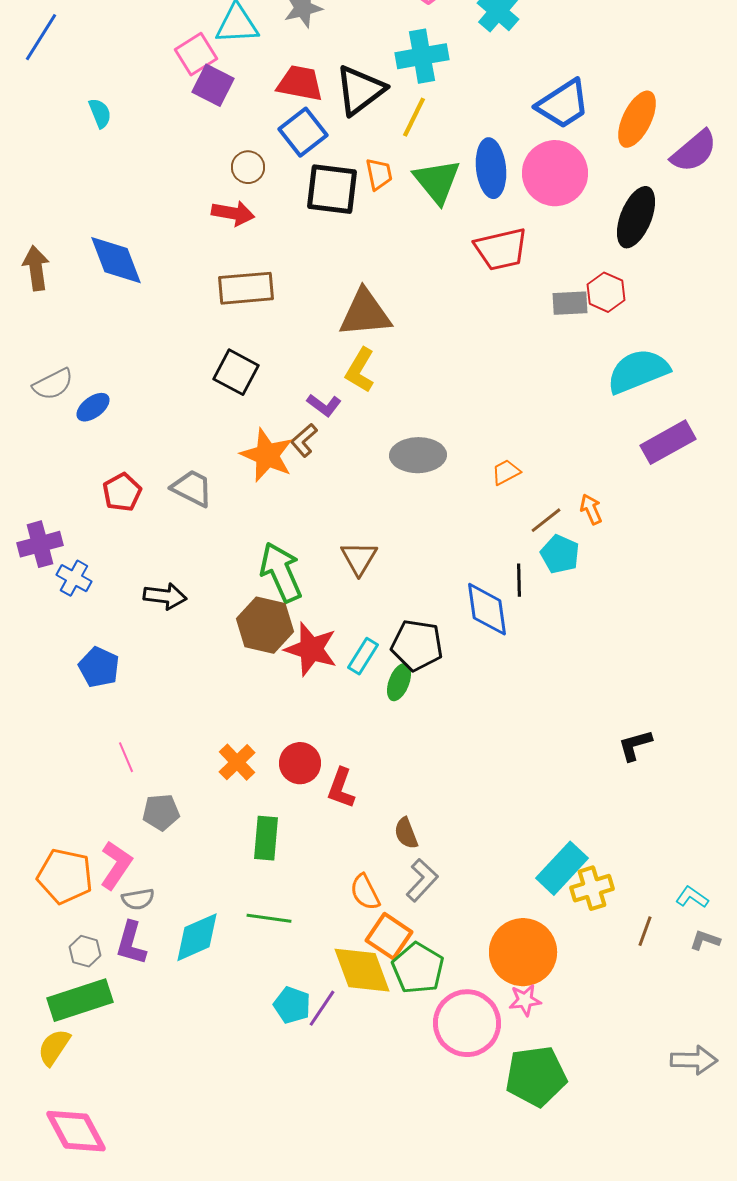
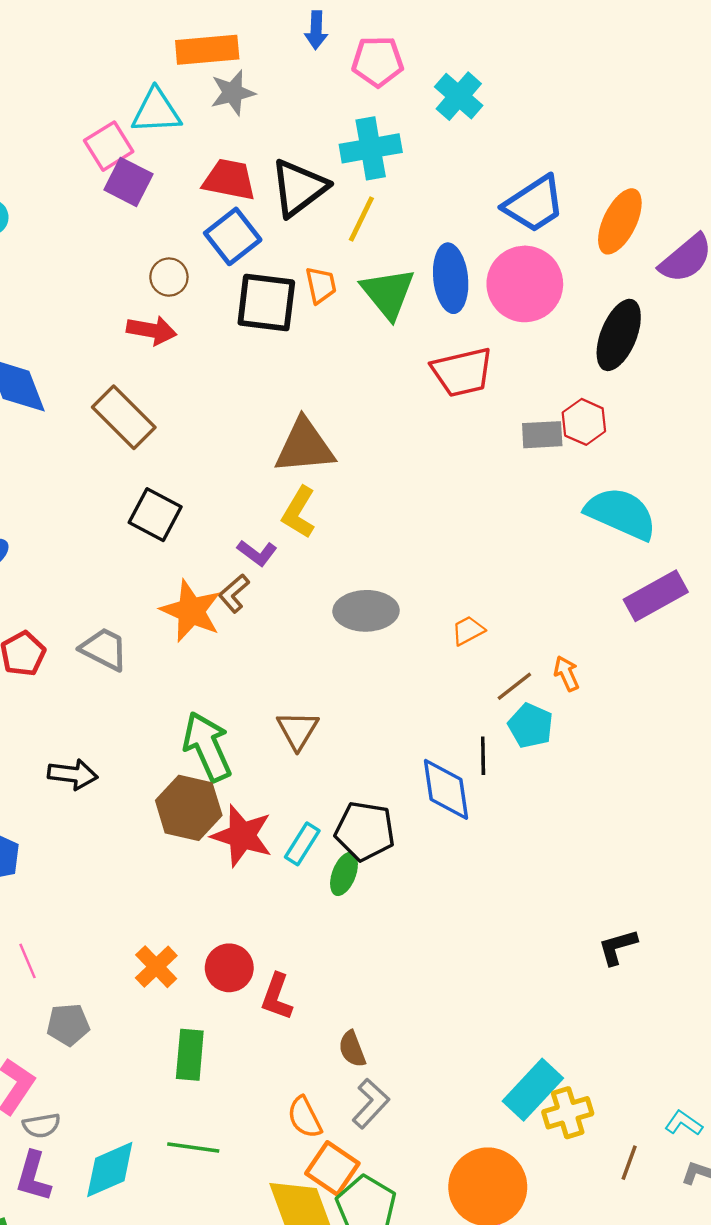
brown rectangle: (246, 288) -> (124, 417), moved, turned 50
cyan semicircle: (638, 371) -> (621, 513), turned 46

